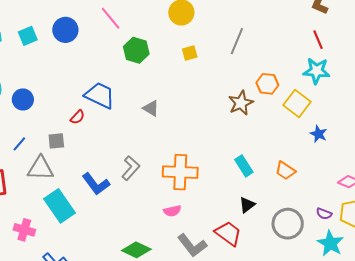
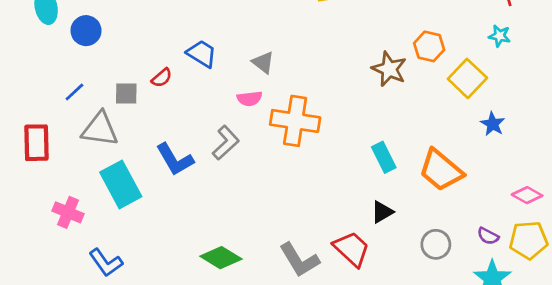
cyan star: (317, 71) -> (500, 36), size x0.6
blue trapezoid: (100, 95) -> (202, 54), moved, size x0.7
brown star: (241, 103) -> (389, 69), turned -30
red semicircle: (77, 117) -> (162, 78), moved
orange trapezoid: (285, 171) -> (441, 170), size x1.6
orange cross: (180, 172) -> (295, 121), moved
pink semicircle: (172, 211) -> (249, 99), moved
gray circle: (288, 224) -> (436, 244), size x0.7

